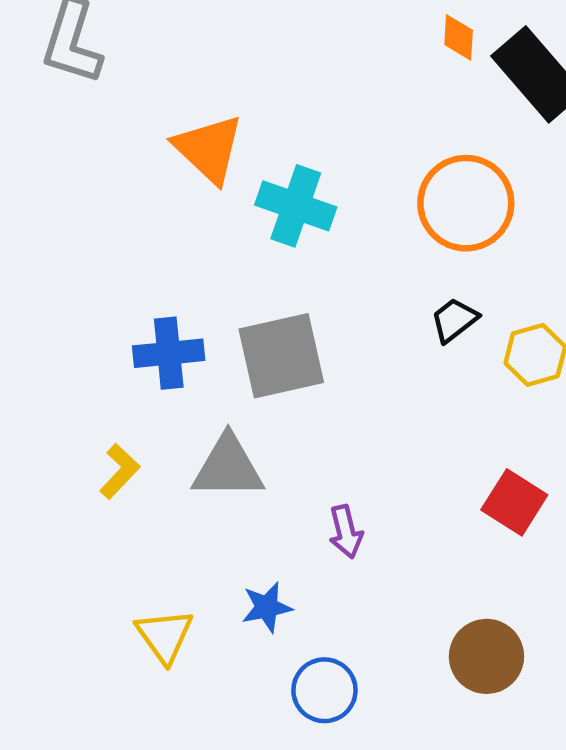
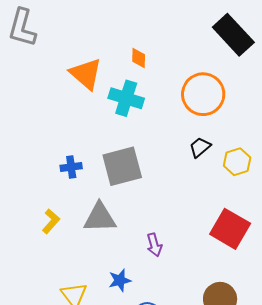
orange diamond: (459, 37) -> (139, 58), moved
blue cross: (169, 353) -> (71, 167), size x0.7
red square: (514, 502) -> (230, 229), size x1.4

